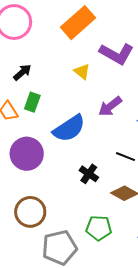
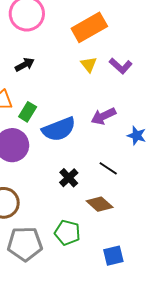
purple L-shape: (117, 54) -> (121, 66), size x0.7
yellow triangle: (82, 72) -> (89, 64), moved
green rectangle: (32, 102) -> (28, 112), moved

